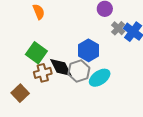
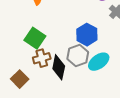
black diamond: (61, 67) -> (59, 67), moved, turned 40

